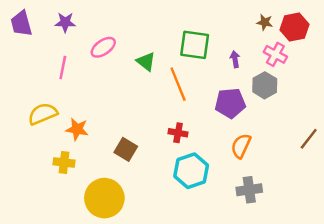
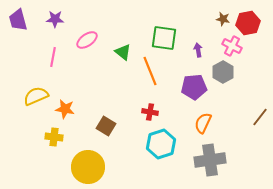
gray cross: (249, 190) -> (210, 160), size x1.4

